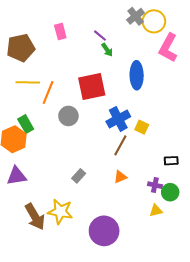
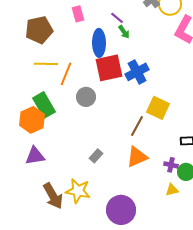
blue ellipse: (137, 75) -> (99, 43), moved
blue cross: (118, 119) -> (137, 72), moved
green rectangle: (26, 124) -> (44, 105), size x1.4
yellow square: (142, 127) -> (158, 108), size x1.6
orange triangle: (120, 177) -> (137, 157), size x1.6

